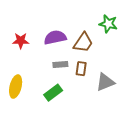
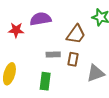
purple semicircle: (55, 37) -> (41, 19), moved
green rectangle: (53, 93) -> (45, 81), turned -48

